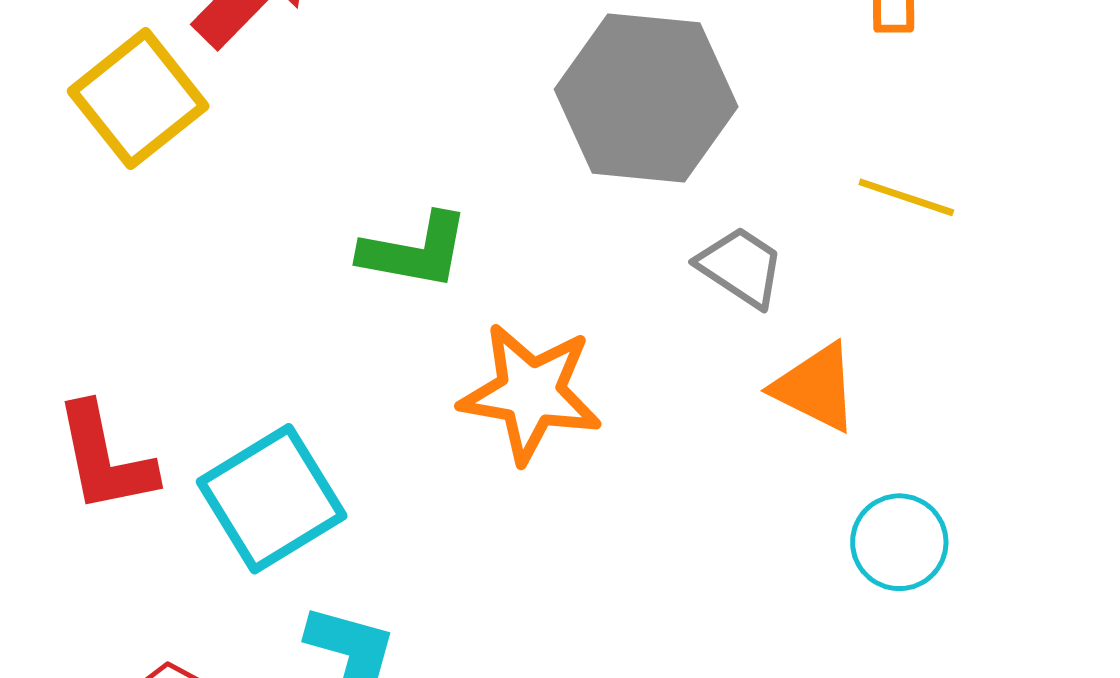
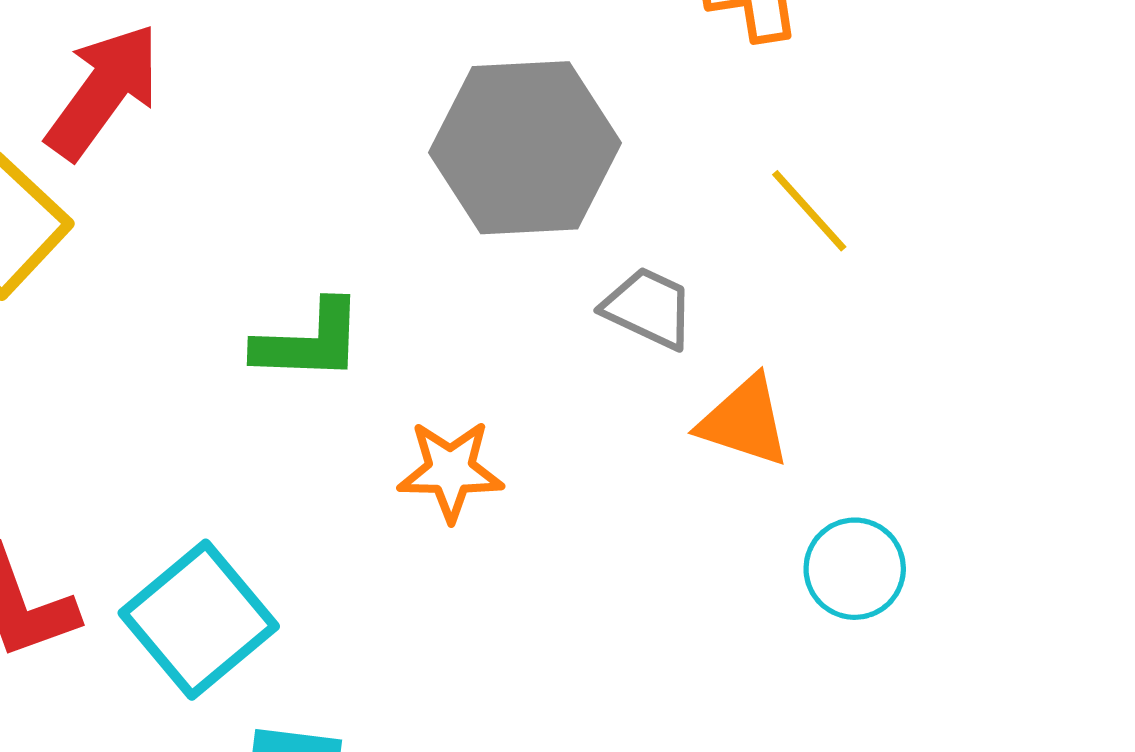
yellow line: (906, 197) -> (809, 211), turned 38
orange star: (531, 393) -> (450, 471), size x0.7

